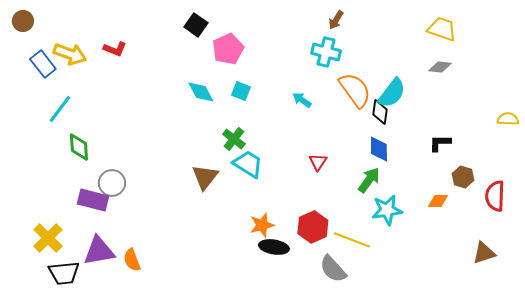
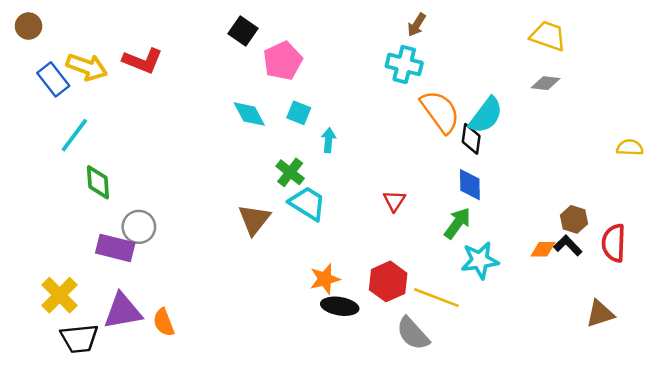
red L-shape: (115, 49) -> (143, 61), size x1.4
cyan arrow: (302, 100) -> (329, 140), moved, turned 60
black L-shape: (440, 143) -> (568, 245), moved, turned 45

